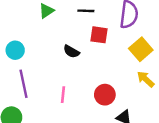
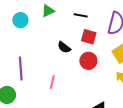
cyan circle: (15, 50) -> (20, 20), moved
red circle: (105, 95) -> (88, 61), moved

